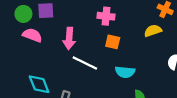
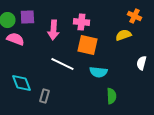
pink arrow: (69, 38) -> (53, 30), moved
orange square: (113, 42) -> (87, 45), size x1.5

